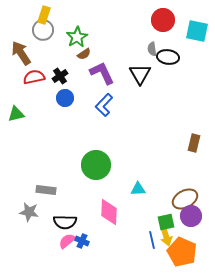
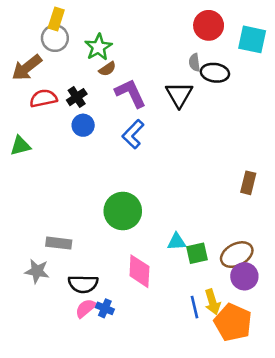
brown arrow: (21, 53) -> (27, 68), turned -95
green square: (166, 222) -> (197, 253), moved

